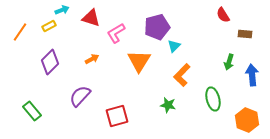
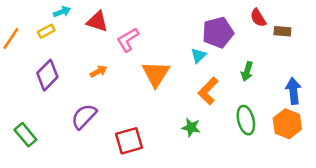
purple pentagon: (157, 27) -> (218, 32), moved
brown rectangle: (245, 34) -> (282, 31), moved
green arrow: (229, 62) -> (247, 71), moved
orange hexagon: (247, 120) -> (287, 124), moved

